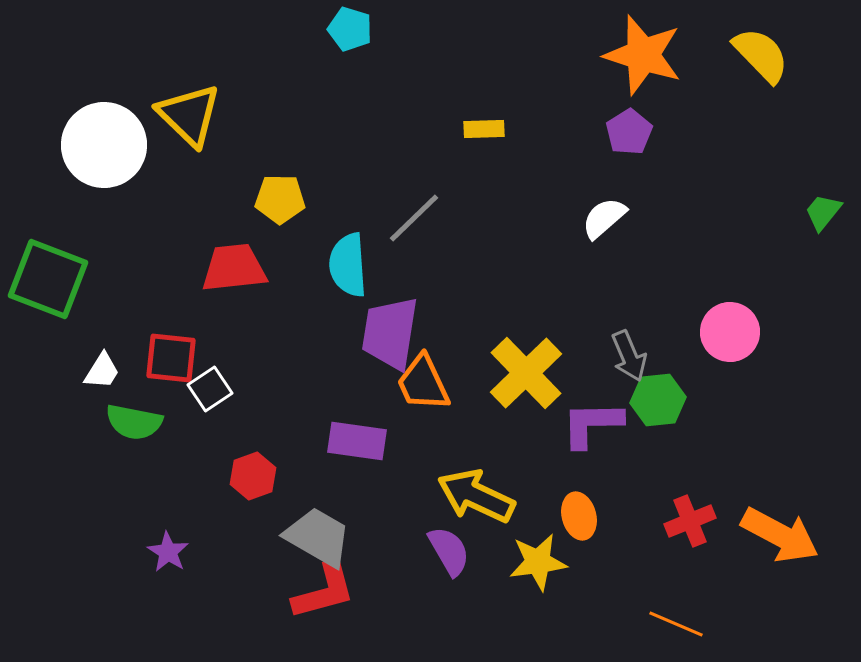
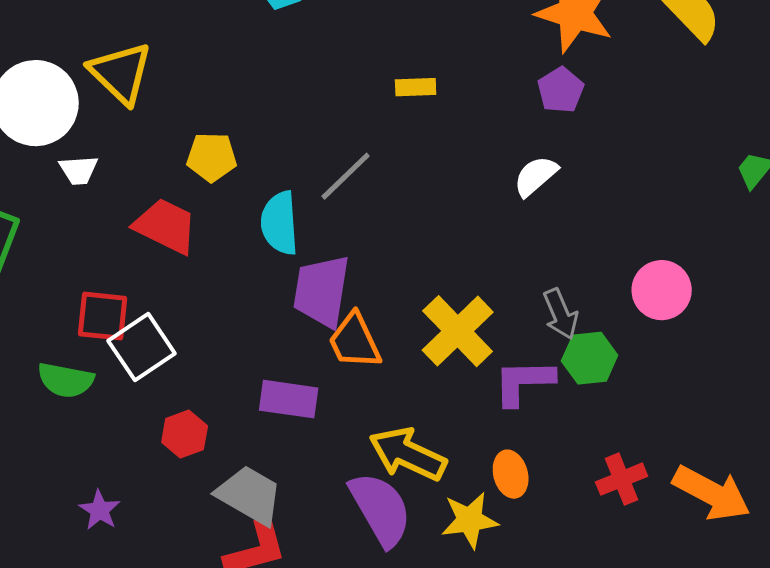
red trapezoid: (234, 268) -> (166, 226), turned 32
white trapezoid: (102, 371) -> (79, 170), moved, turned 54
white square: (210, 389) -> (142, 347), size x1.5
purple semicircle: (449, 551) -> (381, 509), size x1.5

